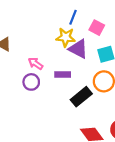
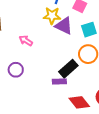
purple rectangle: (63, 74) -> (59, 81), moved
purple circle: (31, 82) -> (16, 70), moved

